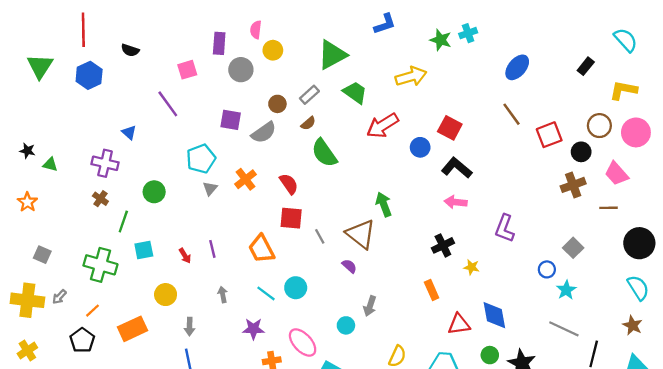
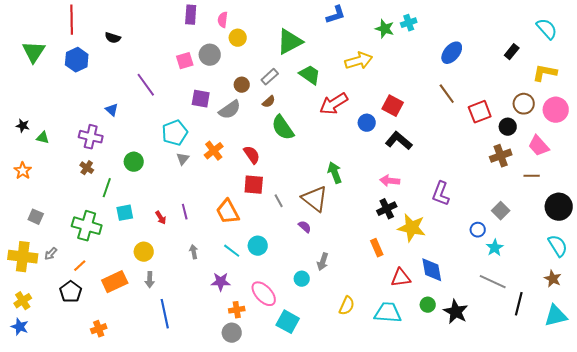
purple rectangle: (219, 43) -> (191, 15), moved
pink square: (187, 70) -> (185, 61), moved
pink arrow: (456, 202) -> (390, 181), moved
yellow star: (472, 267) -> (412, 228), size x2.0
gray arrow: (190, 327) -> (150, 280), moved

